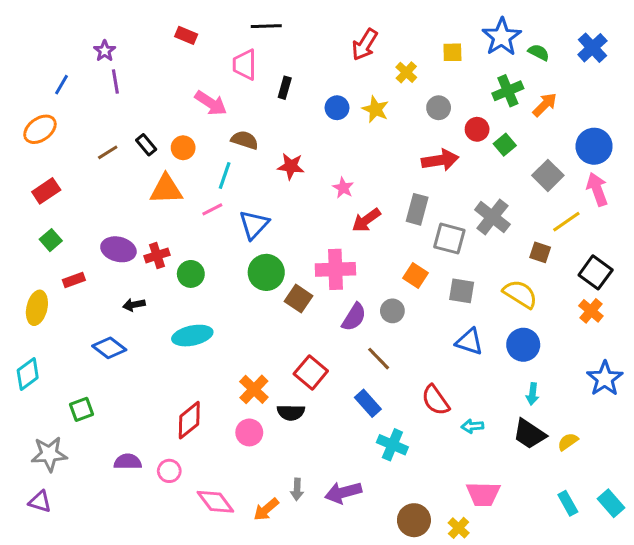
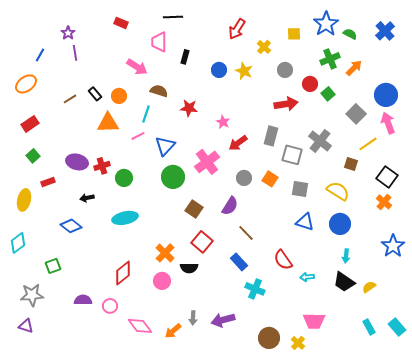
pink cross: (335, 269) -> (207, 162), moved, turned -35
brown square: (299, 299) -> (194, 209), moved
gray circle: (392, 311) -> (244, 178), moved

